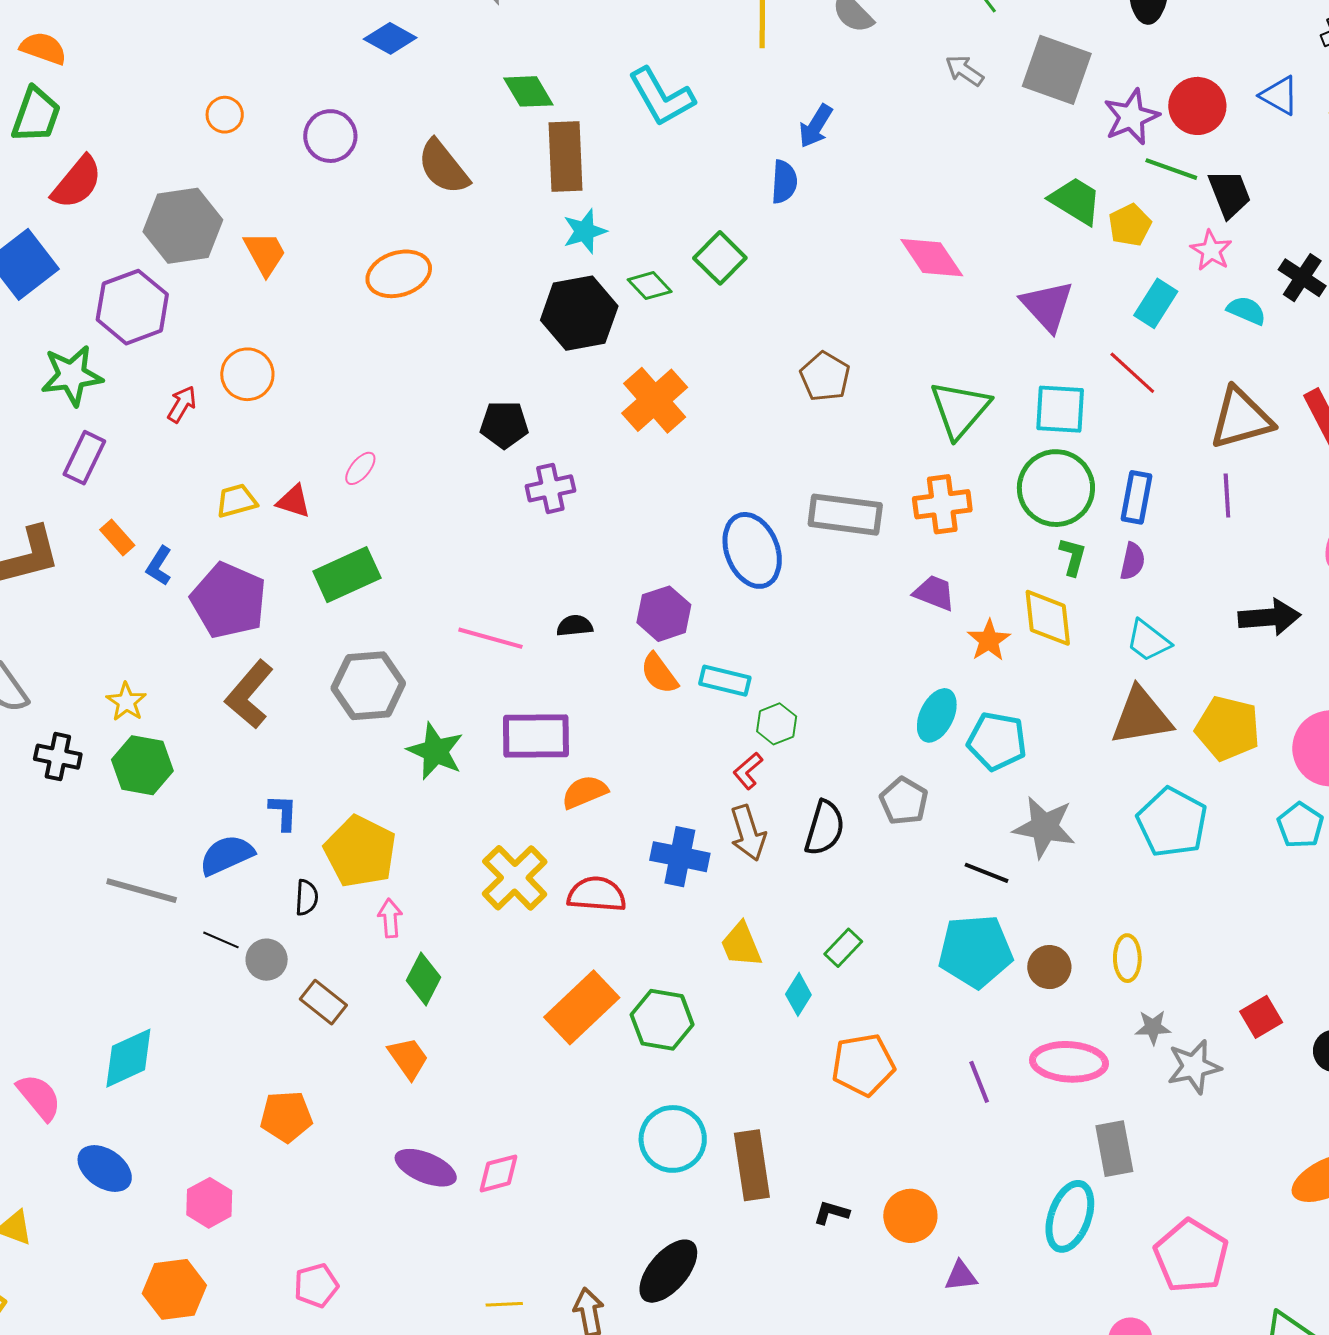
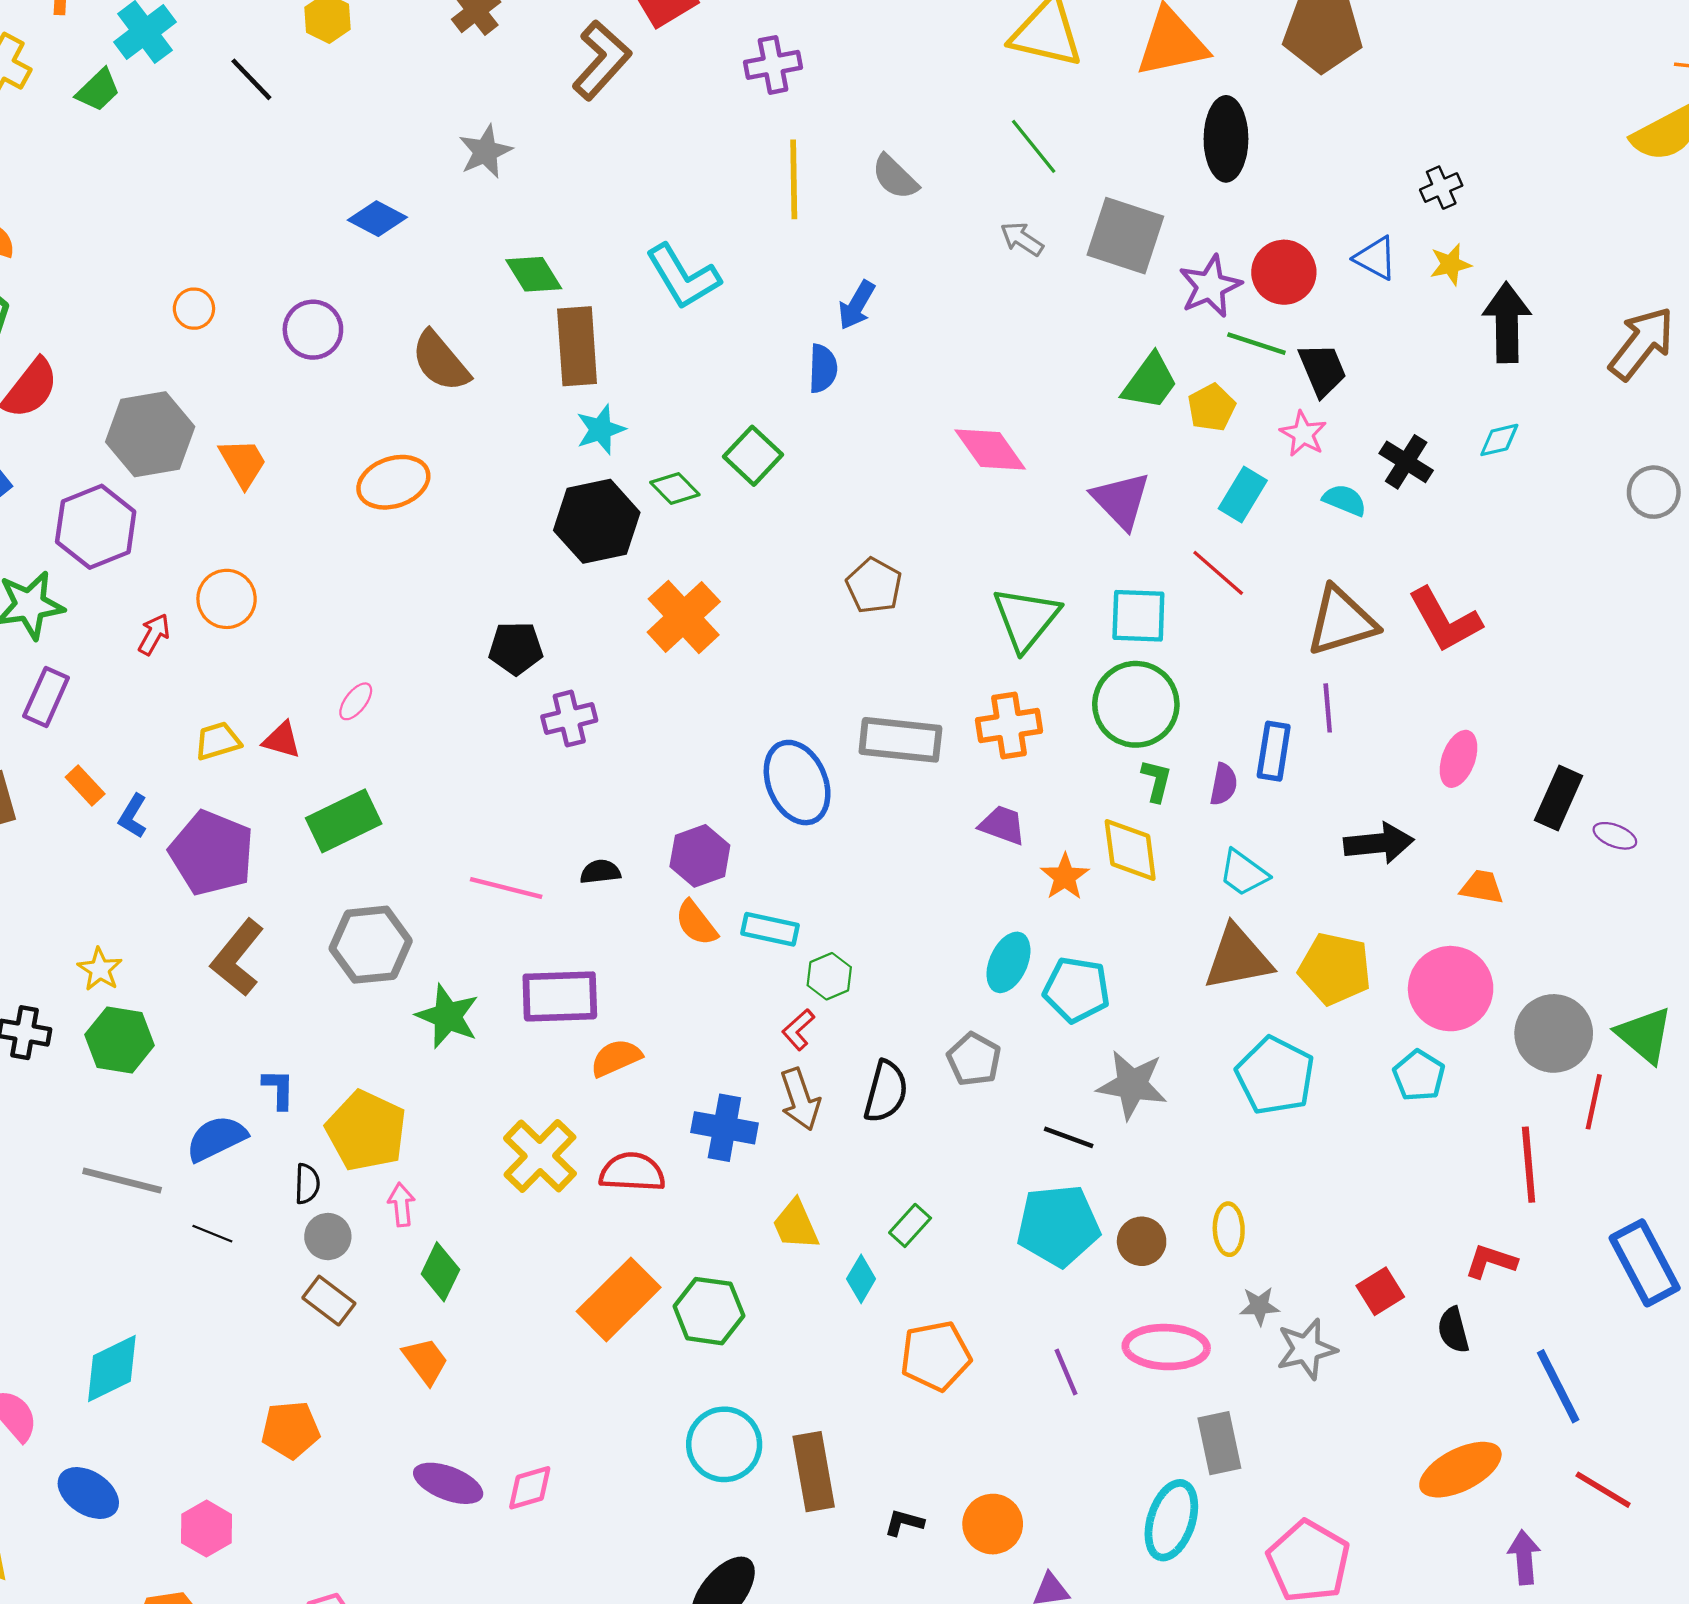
green trapezoid: (1076, 201) -> (1150, 382), turned 96
blue rectangle: (1136, 497) -> (1274, 751), moved
gray circle: (267, 960) -> (328, 1237), moved

